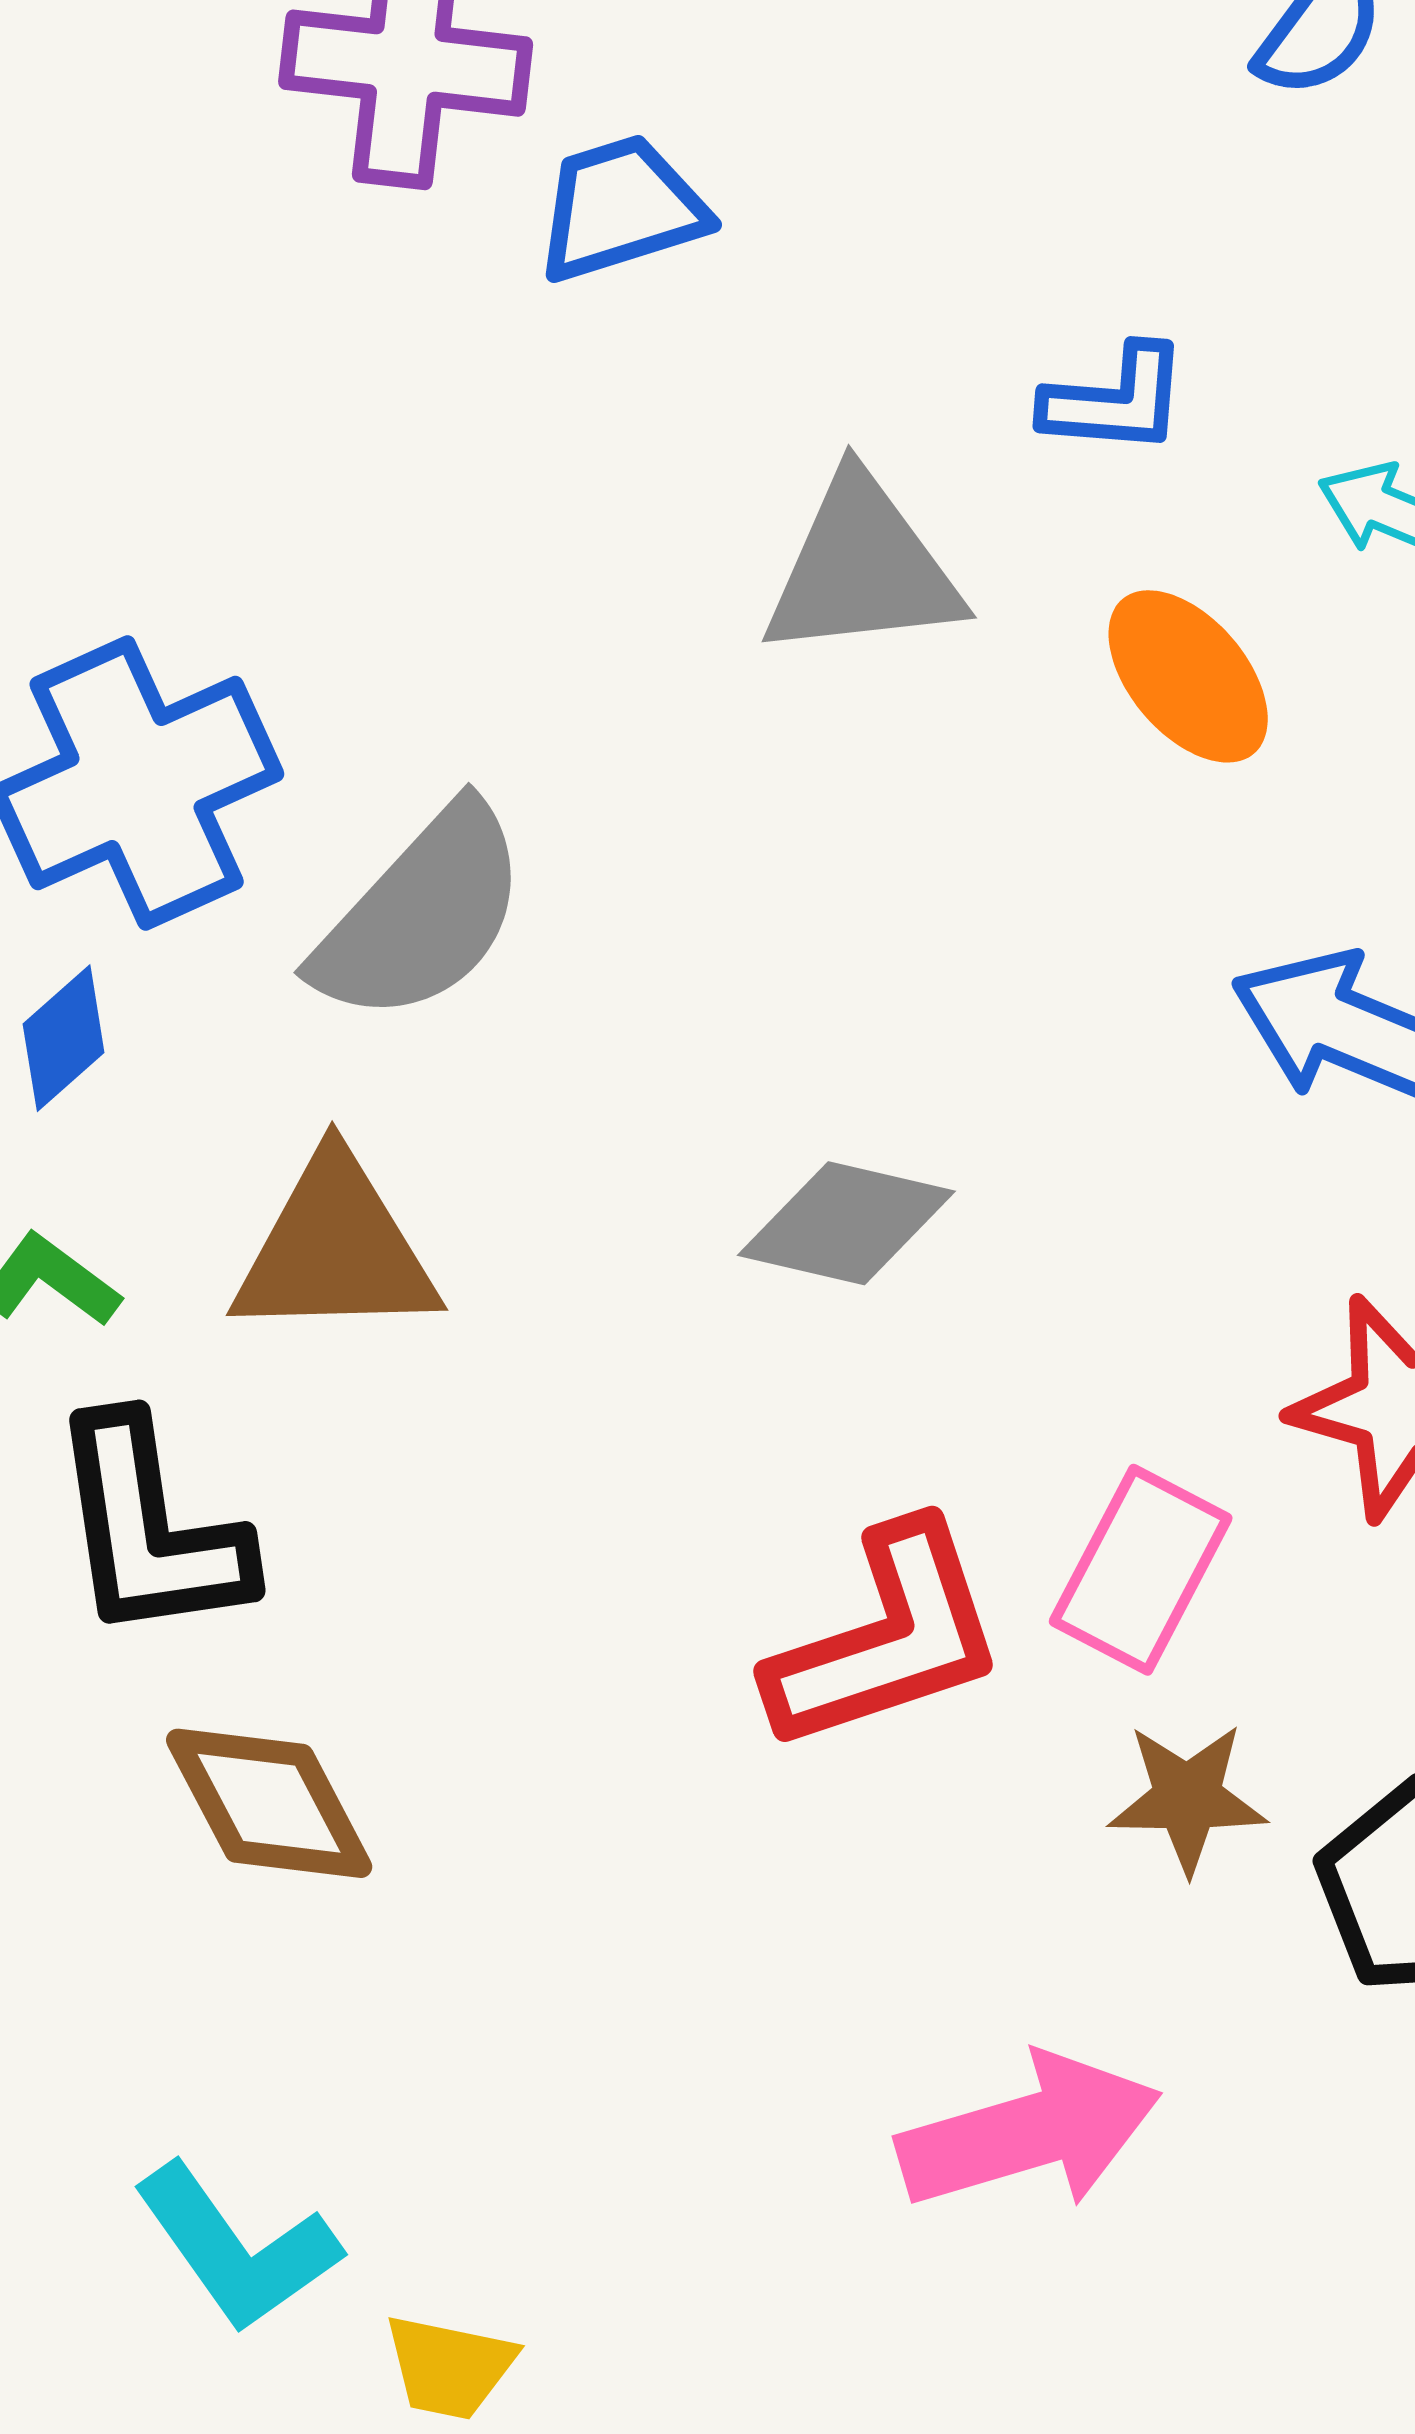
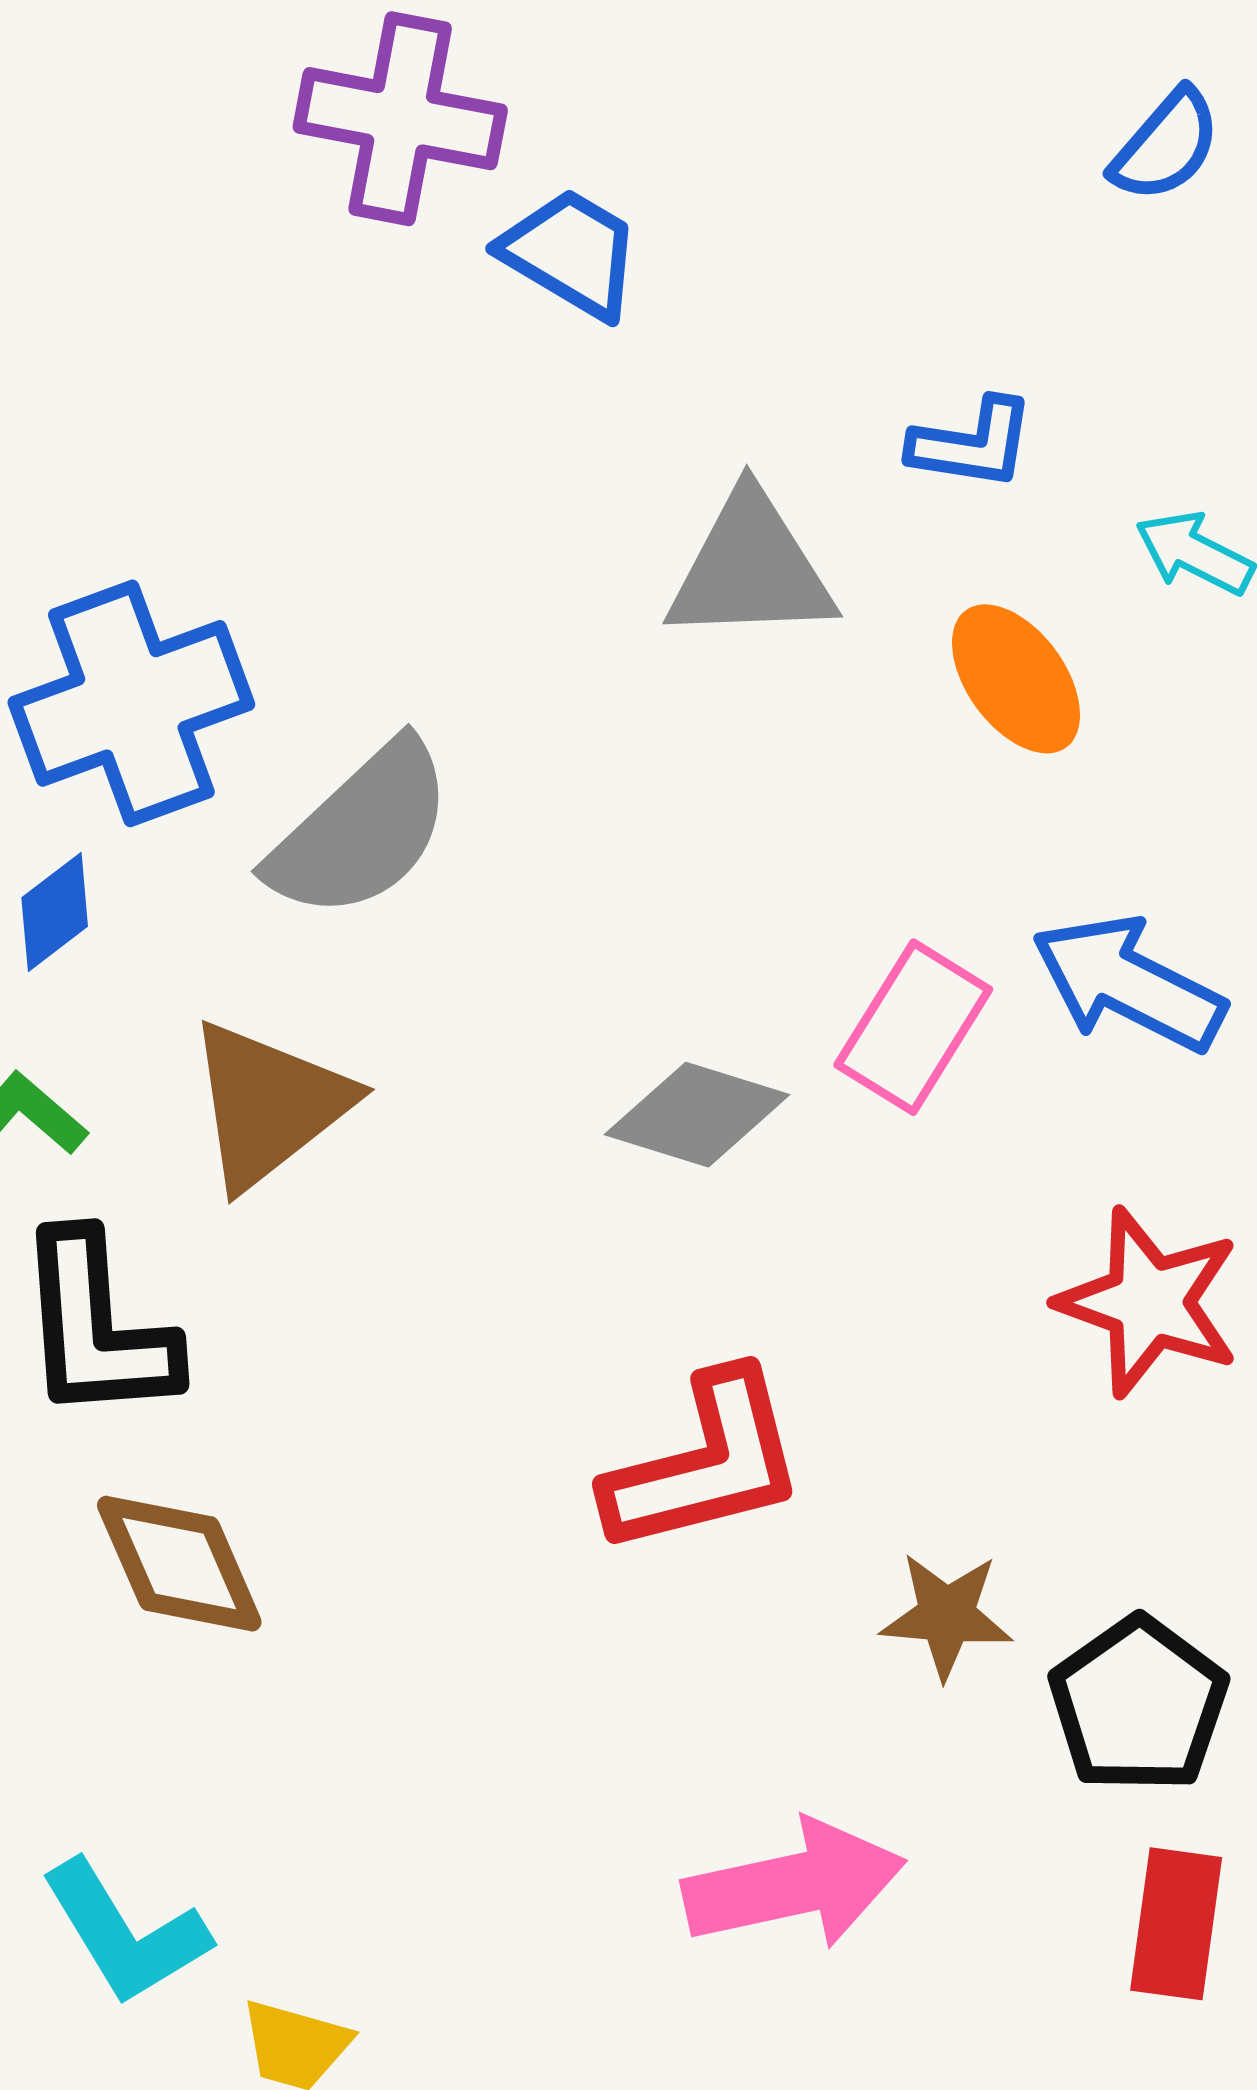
blue trapezoid: (621, 208) -> (571, 253), turned 44
brown triangle: (335, 1249) -> (269, 1105), turned -41
pink rectangle: (1141, 1570) -> (913, 1027), moved

